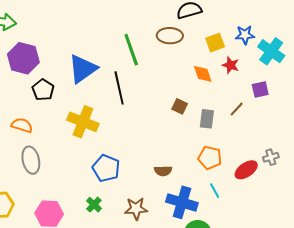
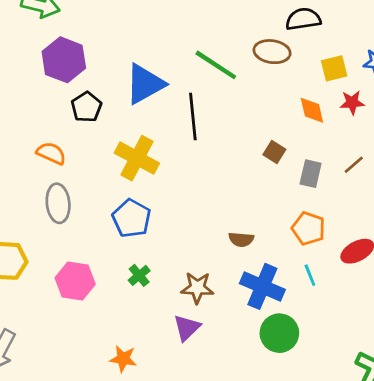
green line: (131, 50) -> (216, 65), turned -44
red star: (231, 65) -> (352, 103), turned -30
blue pentagon: (106, 168) -> (132, 218), moved

